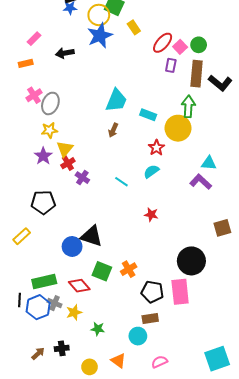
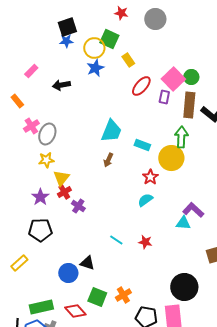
blue star: (100, 36) -> (95, 68), size x0.7
red ellipse: (163, 43) -> (141, 86), moved
pink square: (180, 47) -> (173, 79), size x1.6
orange rectangle: (26, 63) -> (17, 101), moved, turned 64
purple star: (43, 156) -> (40, 197), moved
cyan triangle: (209, 163) -> (183, 223), moved
cyan line: (121, 182) -> (116, 240), moved
black triangle: (92, 236) -> (87, 263), size x0.7

